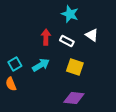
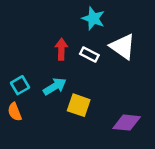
white triangle: (92, 35) -> (123, 46), size x1.5
yellow square: (75, 67) -> (79, 105), moved
purple diamond: (74, 98) -> (127, 123), moved

